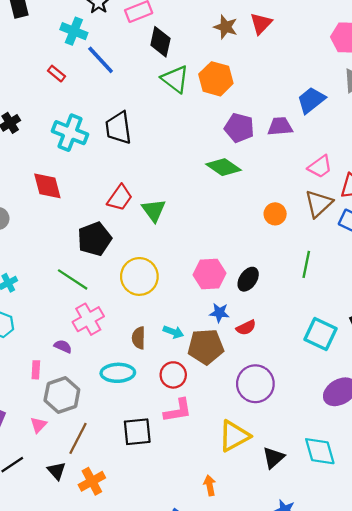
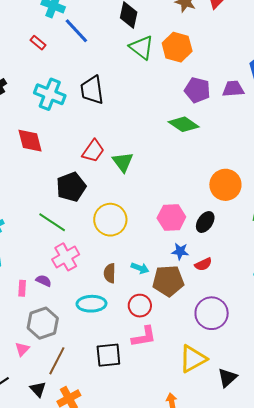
orange circle: (275, 214) -> (225, 185), moved, size x1.6
pink rectangle: (36, 370) -> (22, 288), moved

